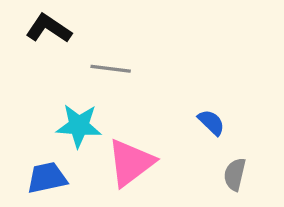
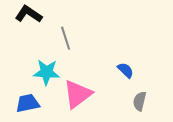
gray line: (111, 69) -> (66, 38), turned 65

